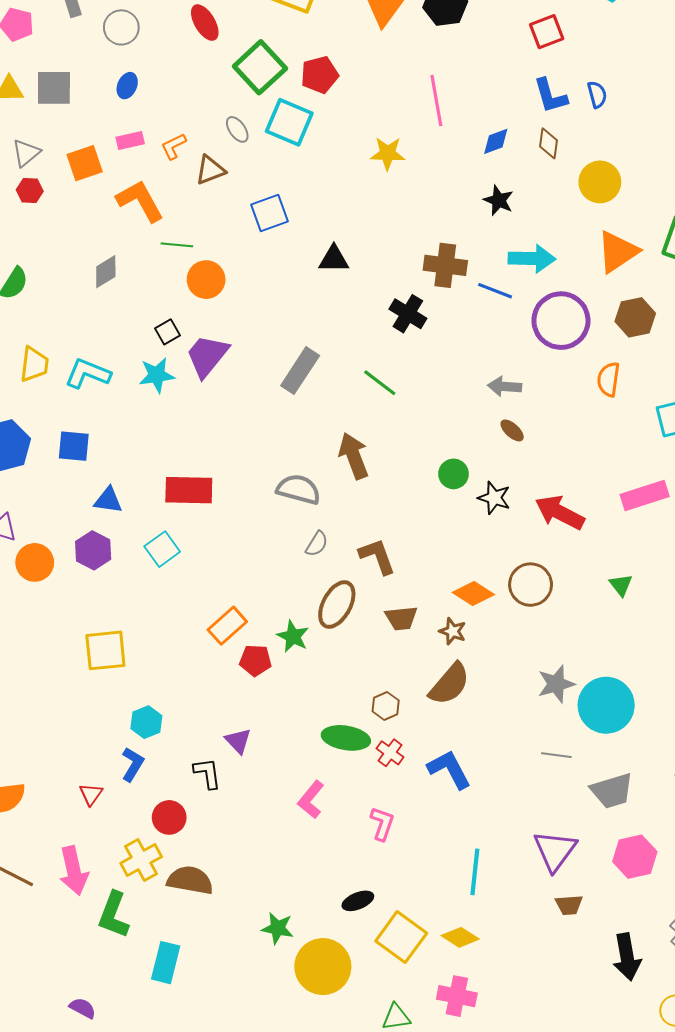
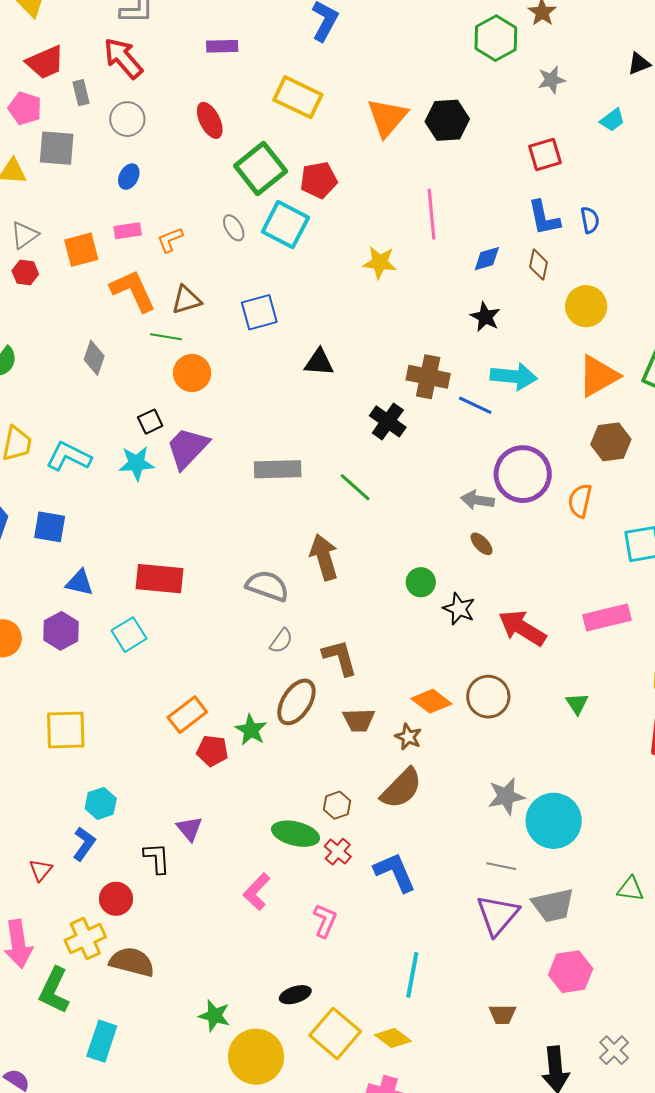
gray square: (54, 88) -> (57, 148), moved
brown triangle: (210, 170) -> (186, 300), moved
gray diamond: (106, 272) -> (94, 358), turned -44
purple circle: (561, 321) -> (523, 474), moved
gray rectangle: (300, 371) -> (278, 469), turned 51
purple triangle: (555, 851) -> (498, 915), moved

